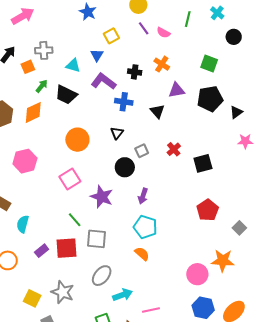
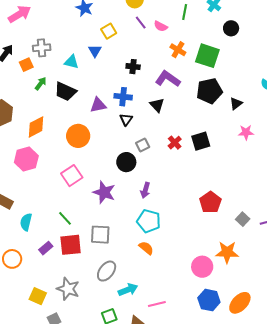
orange cross: (162, 64) -> (178, 50), moved
green square: (209, 64) -> (207, 56), size x1.4
purple L-shape: (104, 81) -> (168, 79), moved
purple triangle: (177, 90) -> (98, 105), moved
orange diamond: (33, 112) -> (36, 127), moved
black triangle: (117, 133) -> (126, 120), moved
black square: (203, 163) -> (201, 141), moved
green line: (75, 220) -> (65, 218), moved

